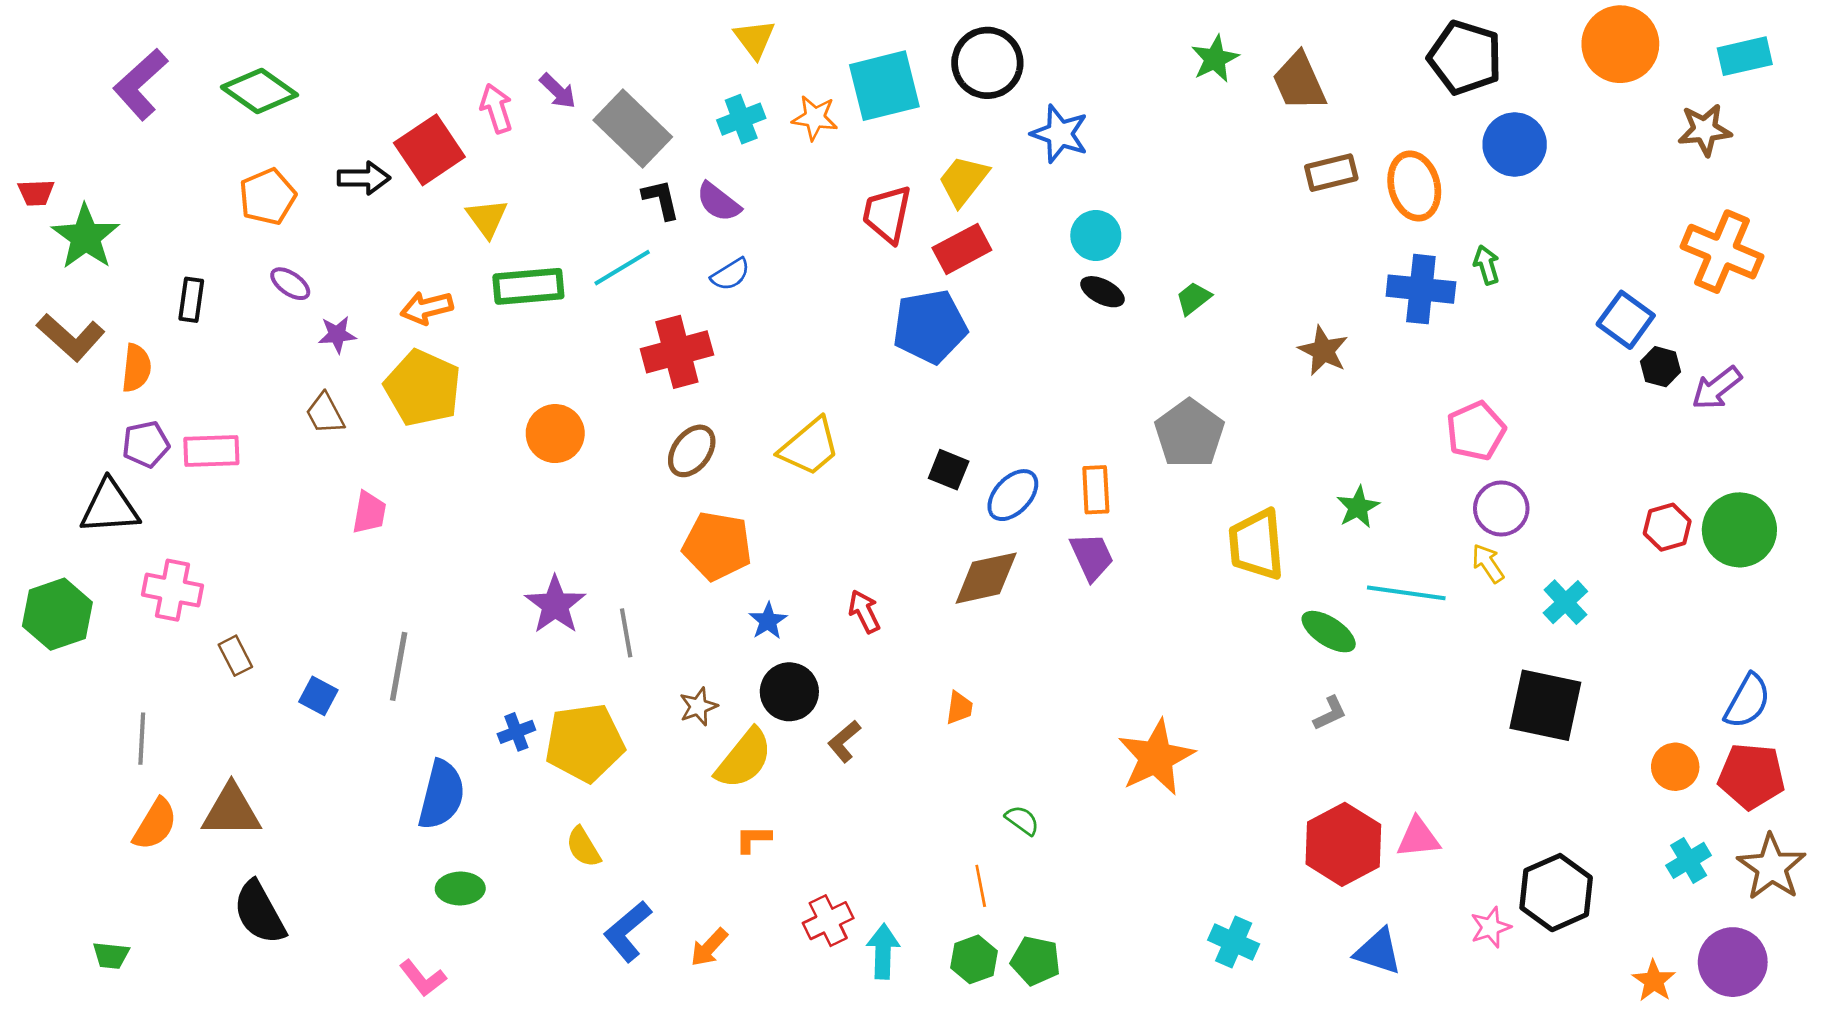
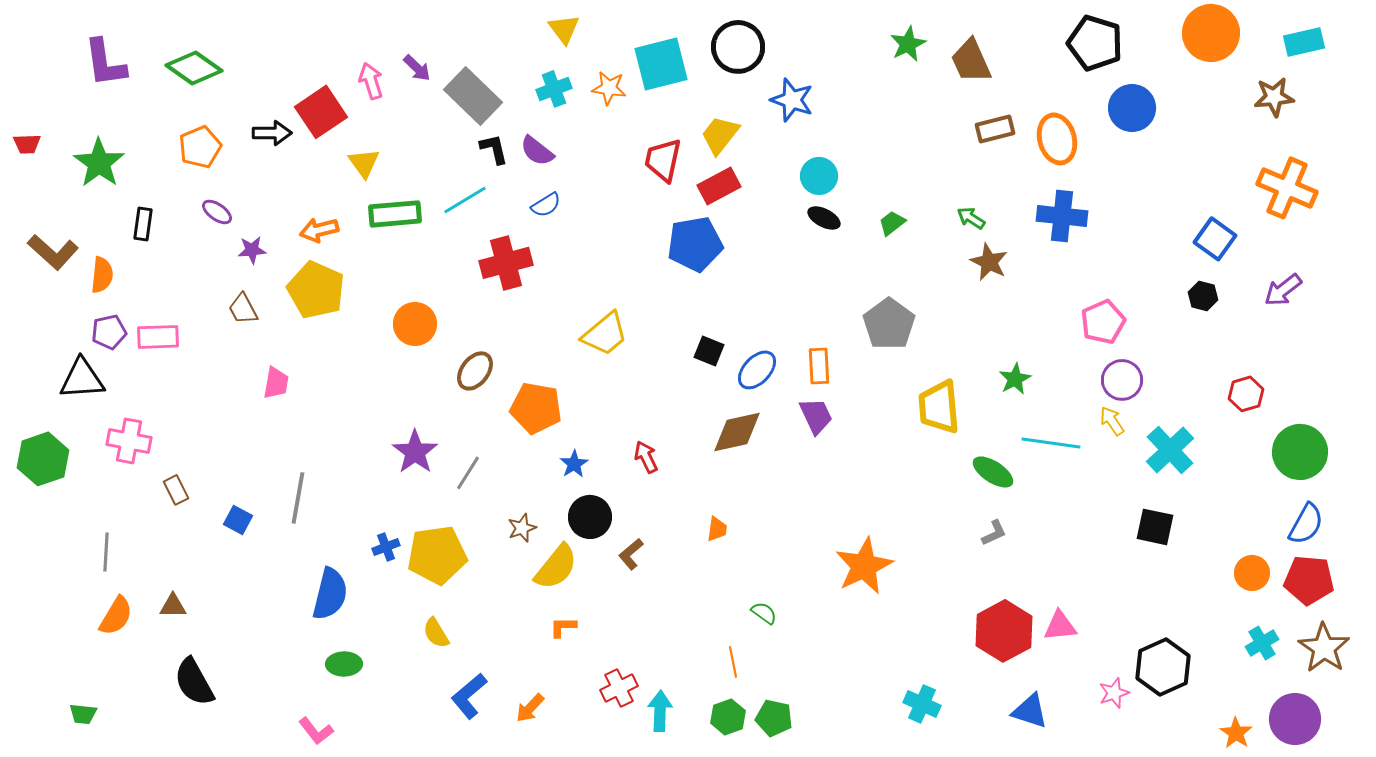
purple L-shape: (140, 84) -> (105, 63), turned -56
green star: (86, 237) -> (99, 163), moved
green arrow: (1487, 265) -> (971, 218), moved, turned -40
black hexagon: (1660, 367) -> (1203, 296), moved
brown ellipse: (692, 451) -> (475, 371), moved
green circle: (1739, 530) -> (1300, 452), moved
cyan cross: (1565, 602) -> (1170, 450), size x1.4
gray line: (626, 633) -> (468, 473), turned 42
black square: (1545, 705) -> (1155, 527), size x0.7
brown triangle: (231, 811) -> (173, 606), size x0.6

